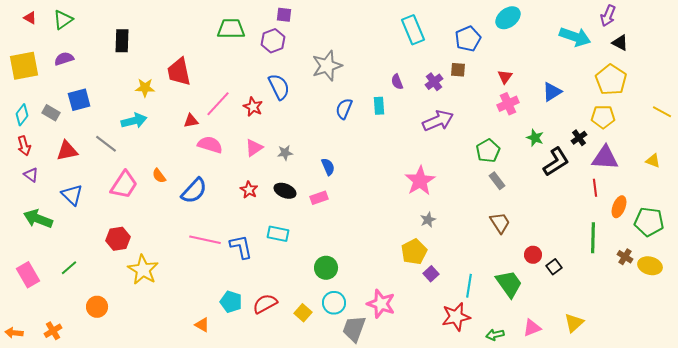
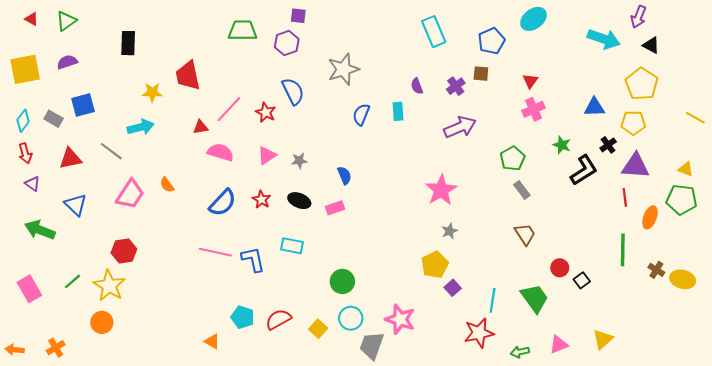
blue triangle: (552, 92) -> (594, 107), moved, turned 30
blue semicircle: (194, 191) -> (223, 203), moved
green pentagon: (649, 222) -> (682, 200), moved
yellow star: (143, 270) -> (109, 286), moved

